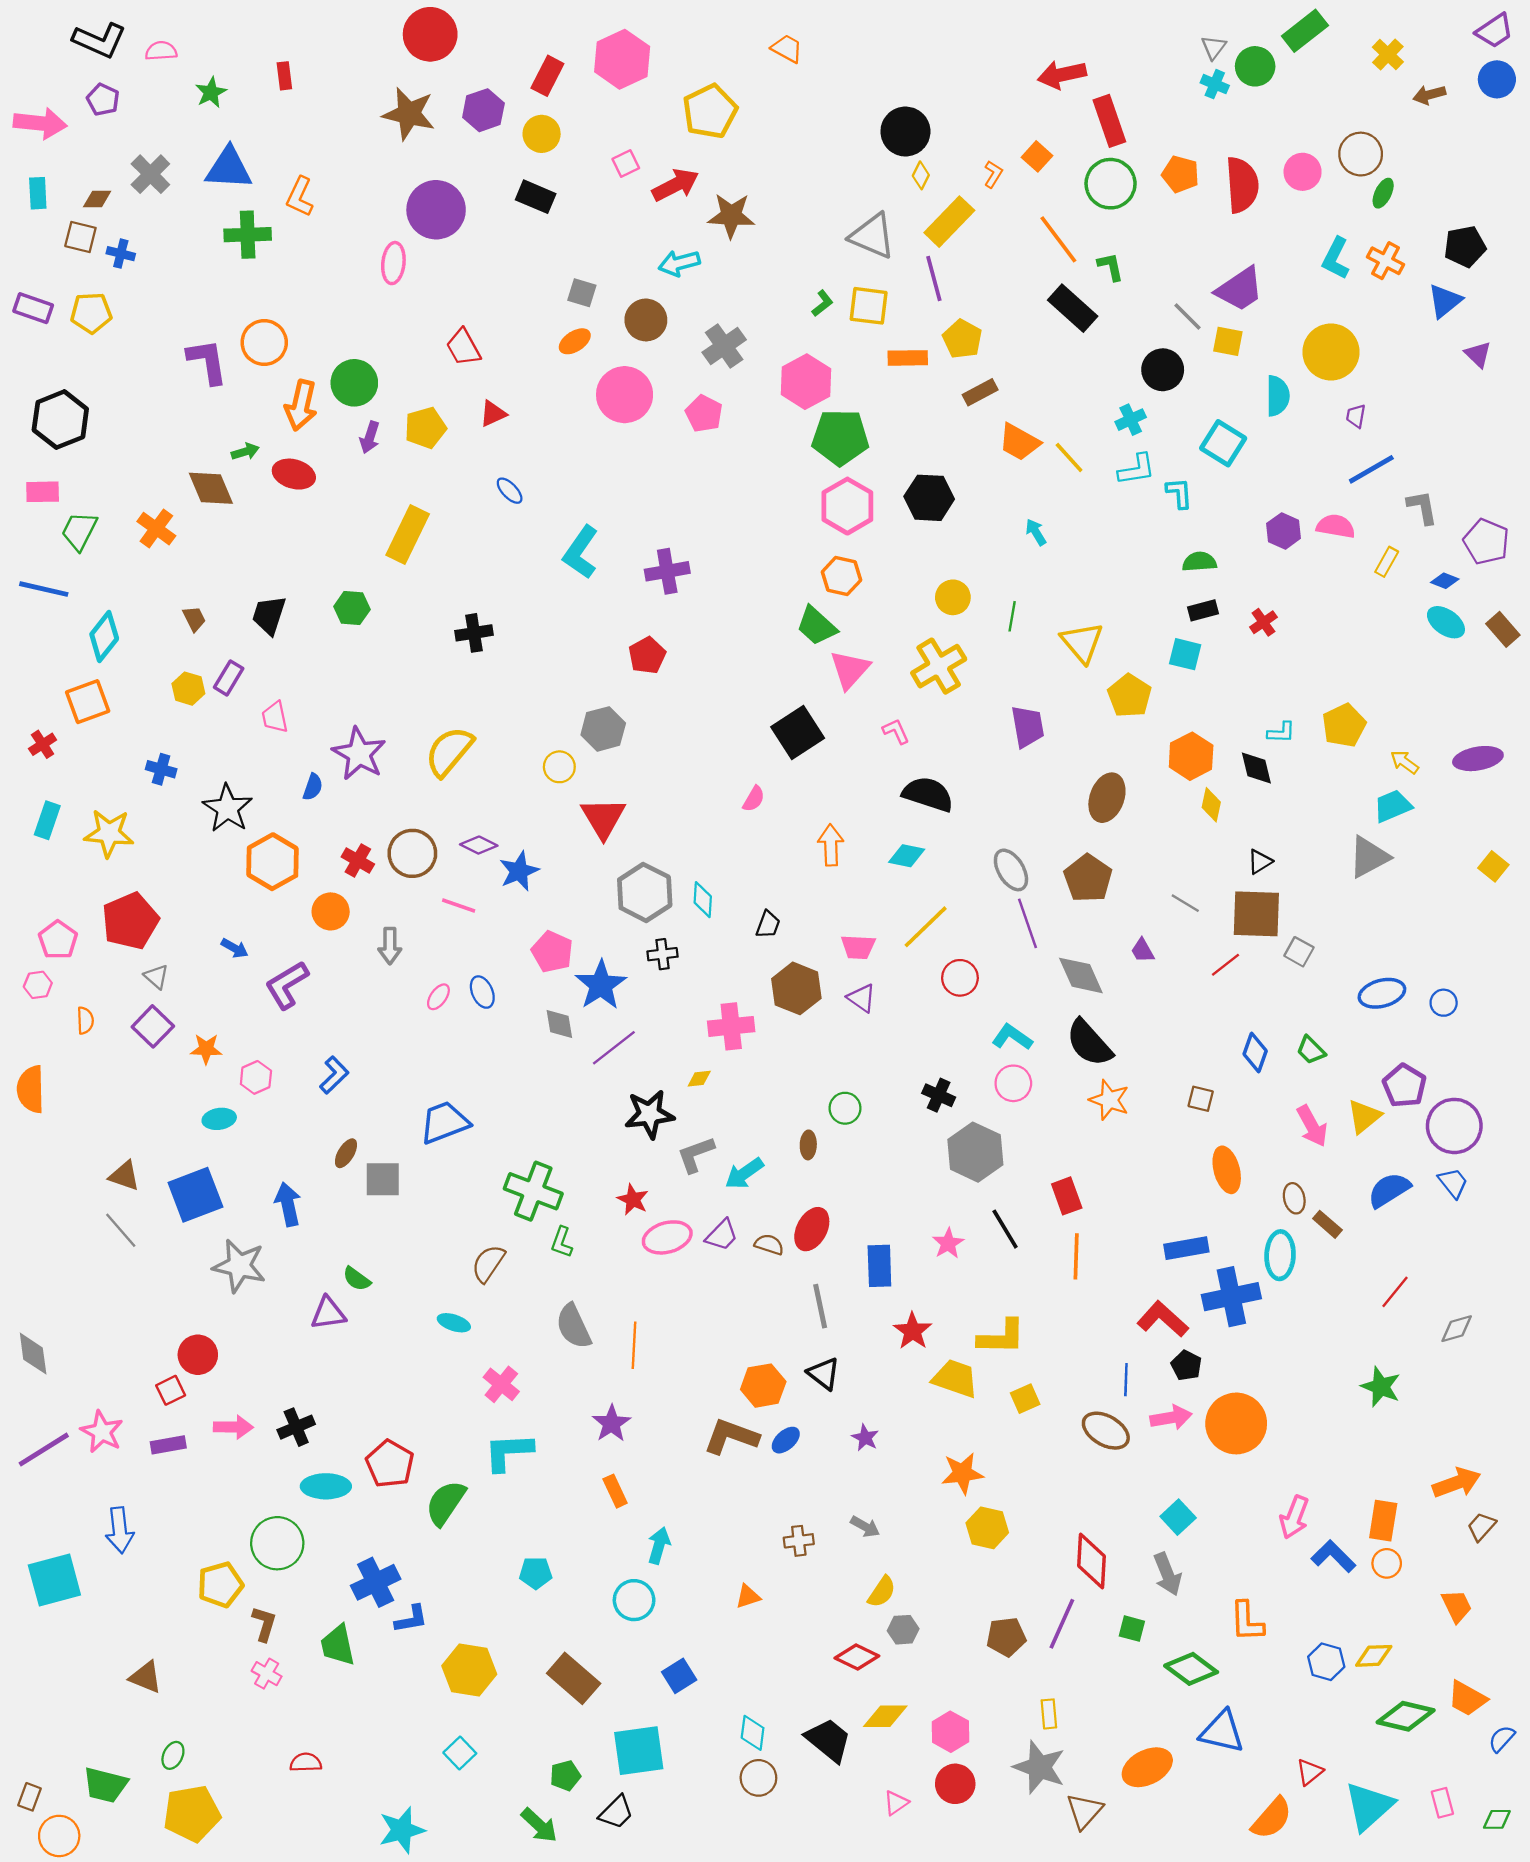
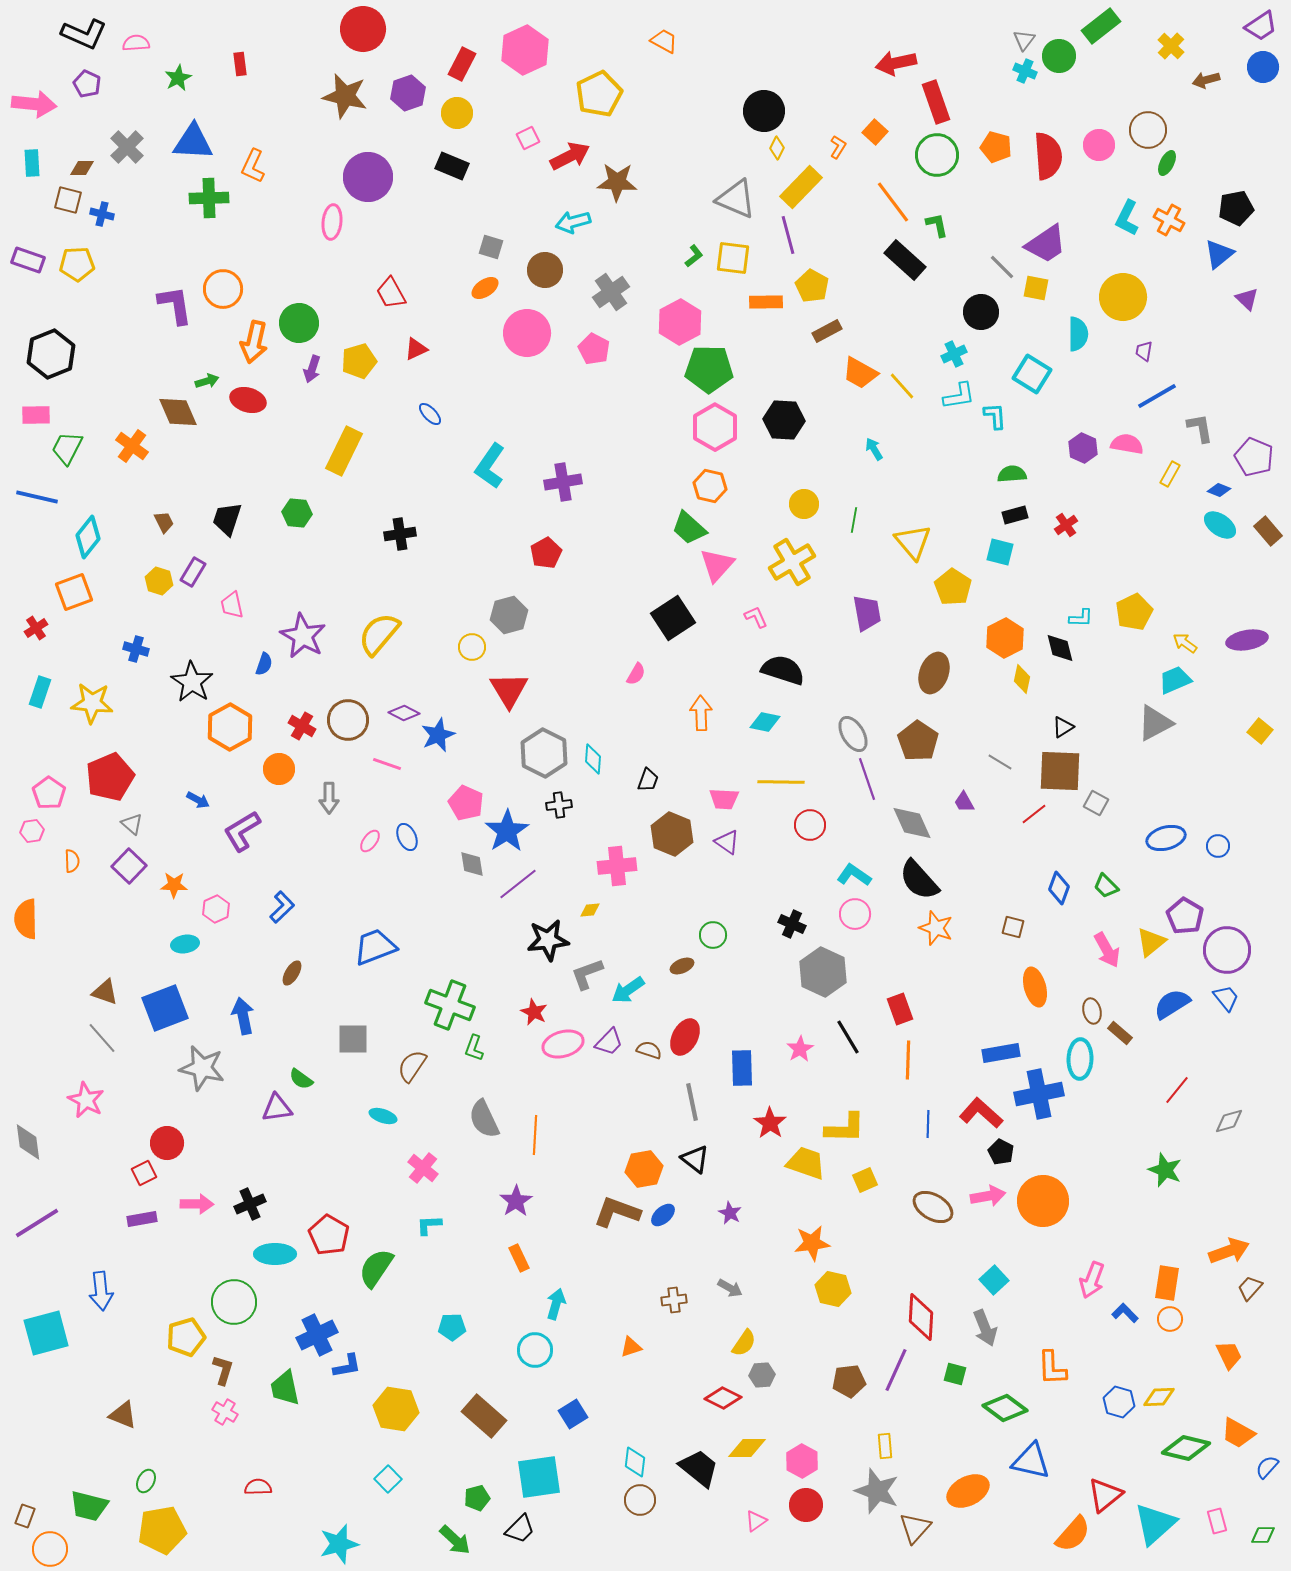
yellow line: (926, 927) -> (781, 782), turned 45
brown ellipse: (808, 1145) -> (682, 966), turned 65
gray square: (383, 1179) -> (353, 1039), moved
blue line: (1126, 1380) -> (928, 1124), moved
pink star: (102, 1432) -> (86, 1100), moved
cyan L-shape: (508, 1452) -> (429, 1225), size x0.6
blue L-shape: (1333, 1556) -> (1125, 1313), size x0.7
red triangle: (1310, 1772) -> (1105, 1495), size x1.5

